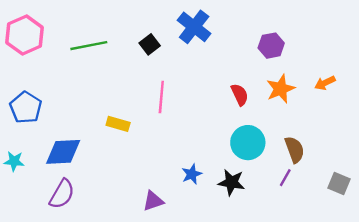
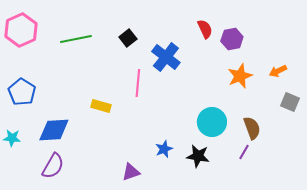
blue cross: (194, 27) -> (166, 57), moved
red semicircle: (240, 95) -> (205, 29), moved
gray square: (339, 183) -> (290, 102), moved

